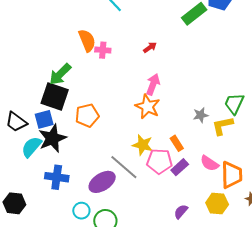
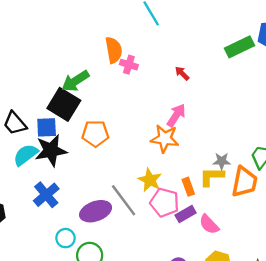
red arrow: (150, 47) -> (182, 73), turned -112
orange star: (147, 107) -> (165, 139), turned -30
yellow L-shape: (223, 126) -> (212, 177), moved
pink semicircle: (209, 163) -> (209, 224), moved
orange trapezoid: (232, 175) -> (244, 182), moved
blue cross: (57, 177) -> (46, 195), turned 30

